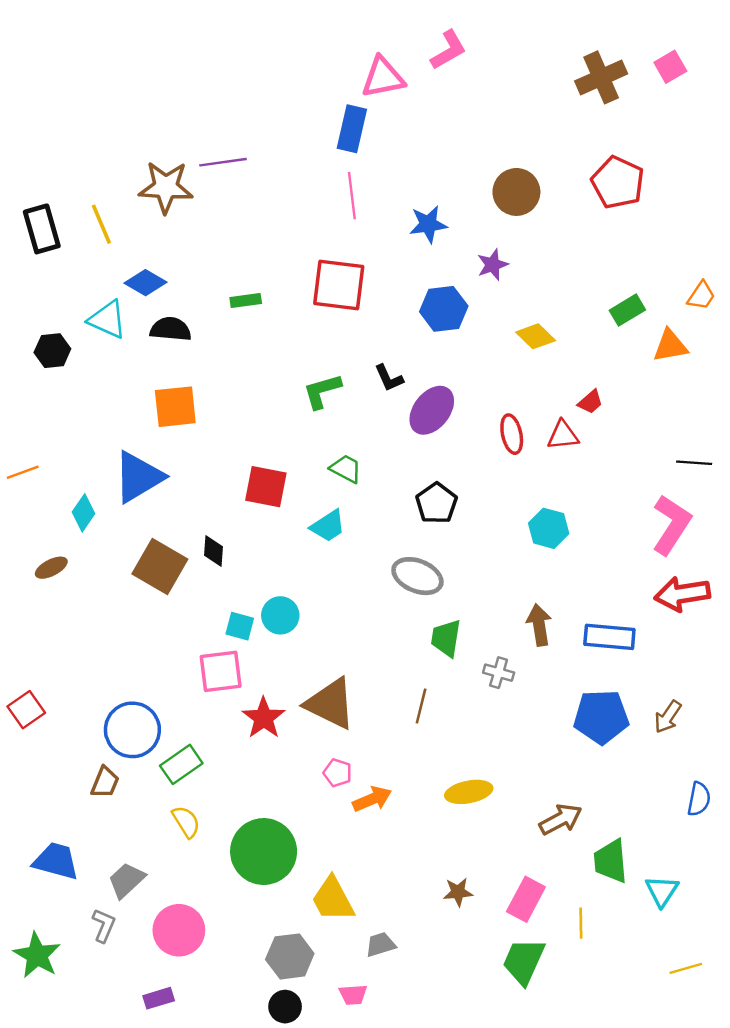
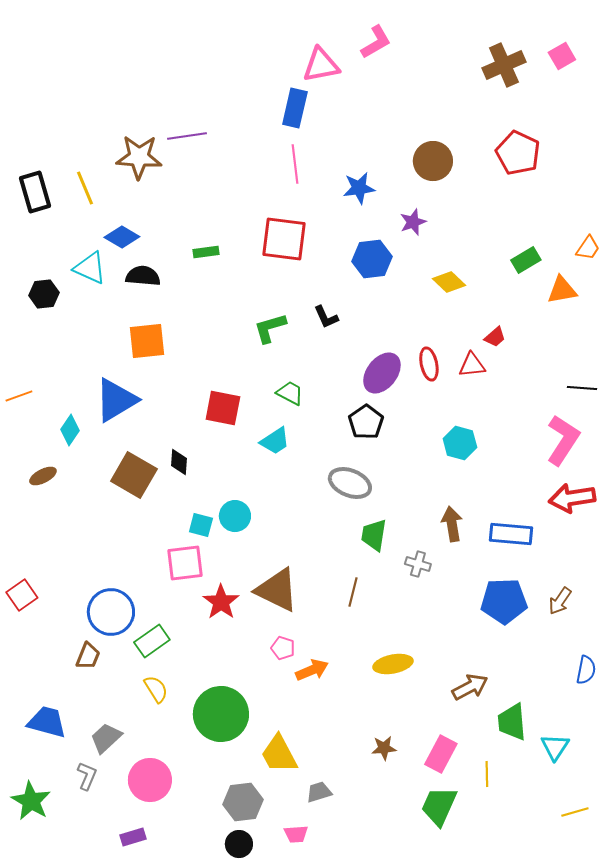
purple ellipse: (432, 410) -> (382, 373), moved

